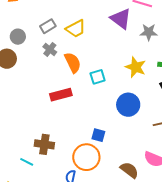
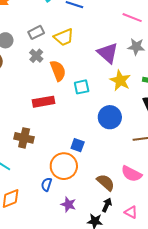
purple triangle: (121, 19) -> (108, 53), moved
brown cross: (44, 144) -> (24, 138), moved

